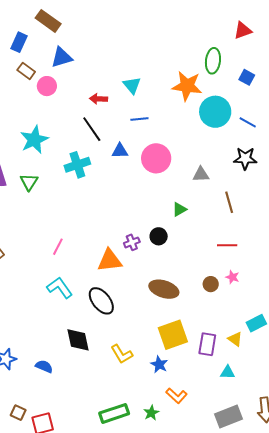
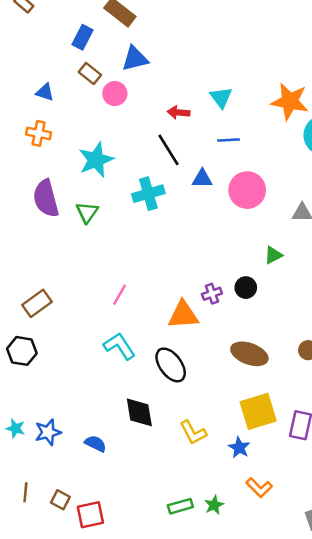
green rectangle: (114, 413) -> (180, 506), size x0.7
green star: (151, 413) -> (214, 505), moved

